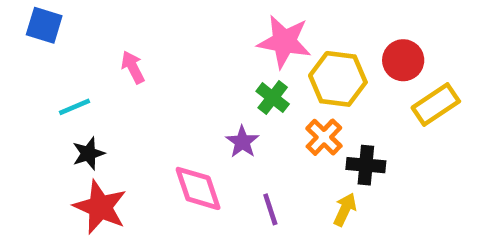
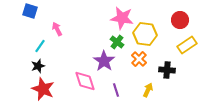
blue square: (44, 25) -> (30, 11), moved
red circle: (403, 60) -> (180, 20), moved
cyan line: (75, 107) -> (40, 46), moved, turned -32
purple star: (242, 142) -> (104, 61), size x1.5
black cross: (366, 165) -> (167, 70), moved

